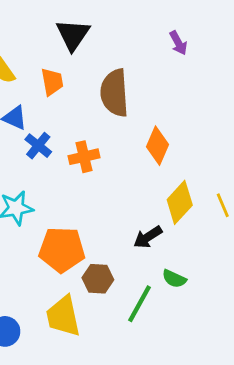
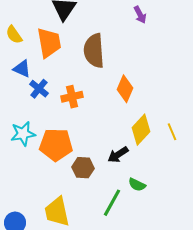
orange trapezoid: (52, 82) -> (49, 43), size x1.5
orange pentagon: (62, 250) -> (56, 145), moved
brown hexagon: (98, 279) -> (83, 168), moved

